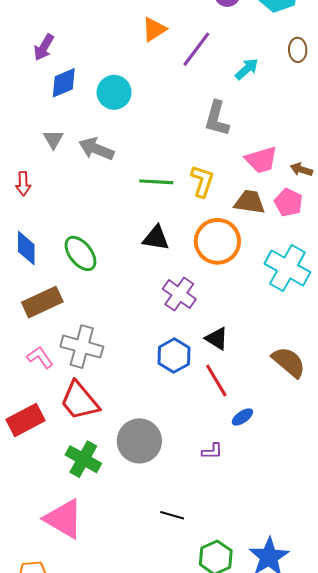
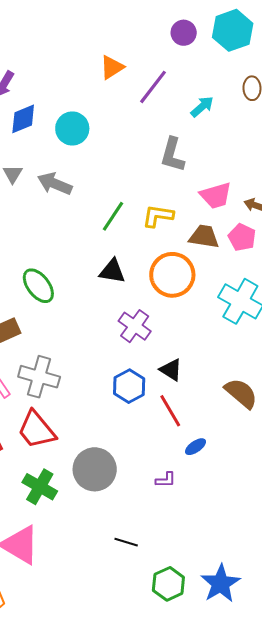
yellow L-shape: (202, 181) -> (158, 216), turned -100
green line: (156, 182) -> (113, 216), turned -60

